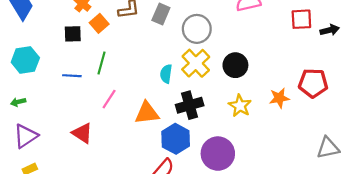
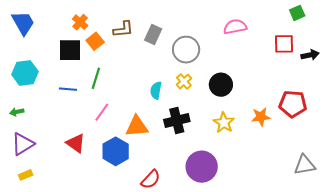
black square: (73, 34) -> (70, 50), size x1.4
yellow cross: (196, 63) -> (184, 82), size x0.6
blue hexagon: (176, 139) -> (116, 151), moved

